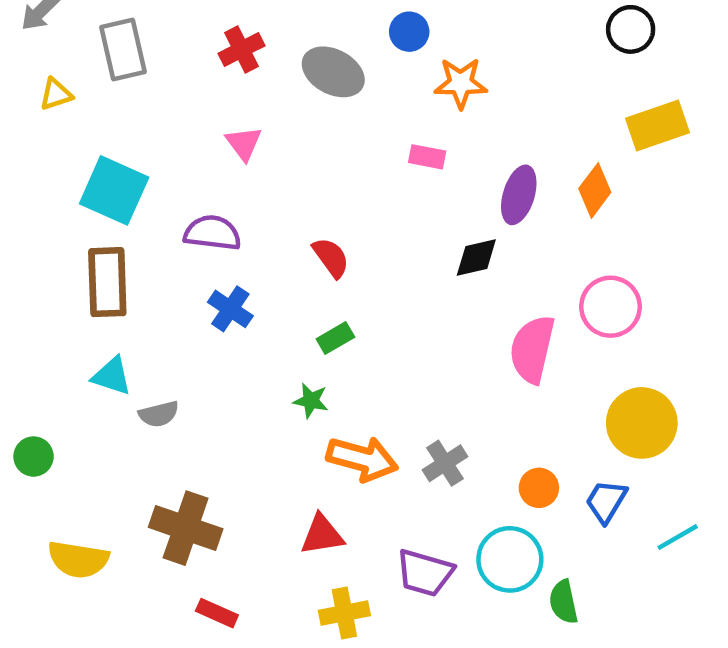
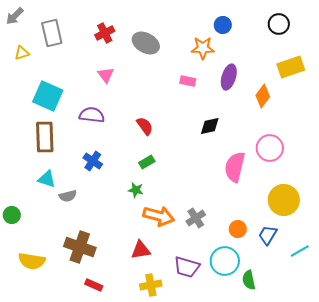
blue circle: (409, 32) -> (223, 25), moved
purple ellipse: (519, 195) -> (229, 77), moved
blue cross: (230, 309) -> (93, 161), moved

